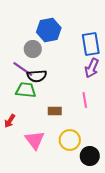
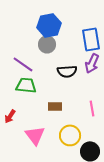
gray circle: (33, 49) -> (47, 44), moved
black semicircle: (37, 76) -> (67, 71), moved
pink line: (85, 100) -> (92, 108), moved

